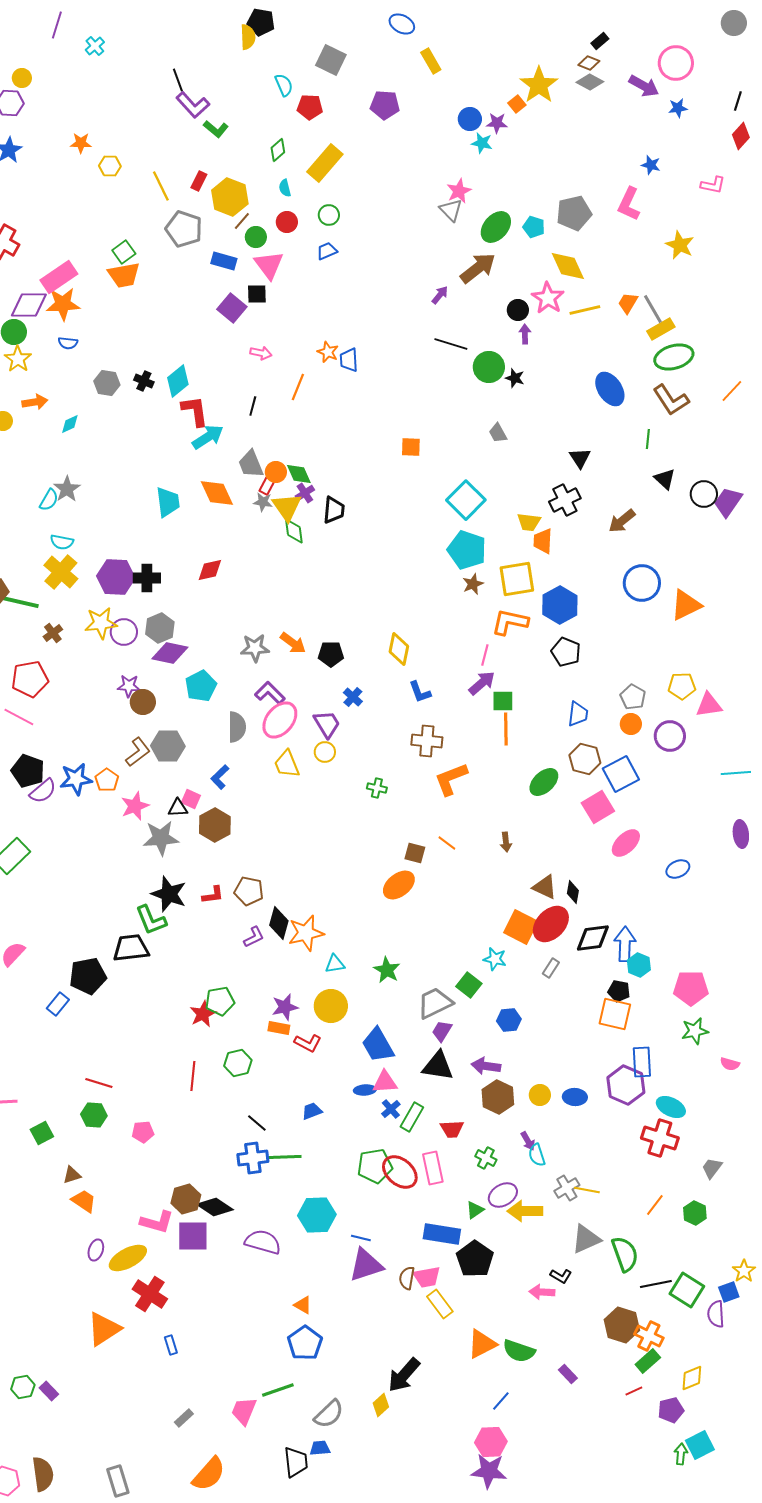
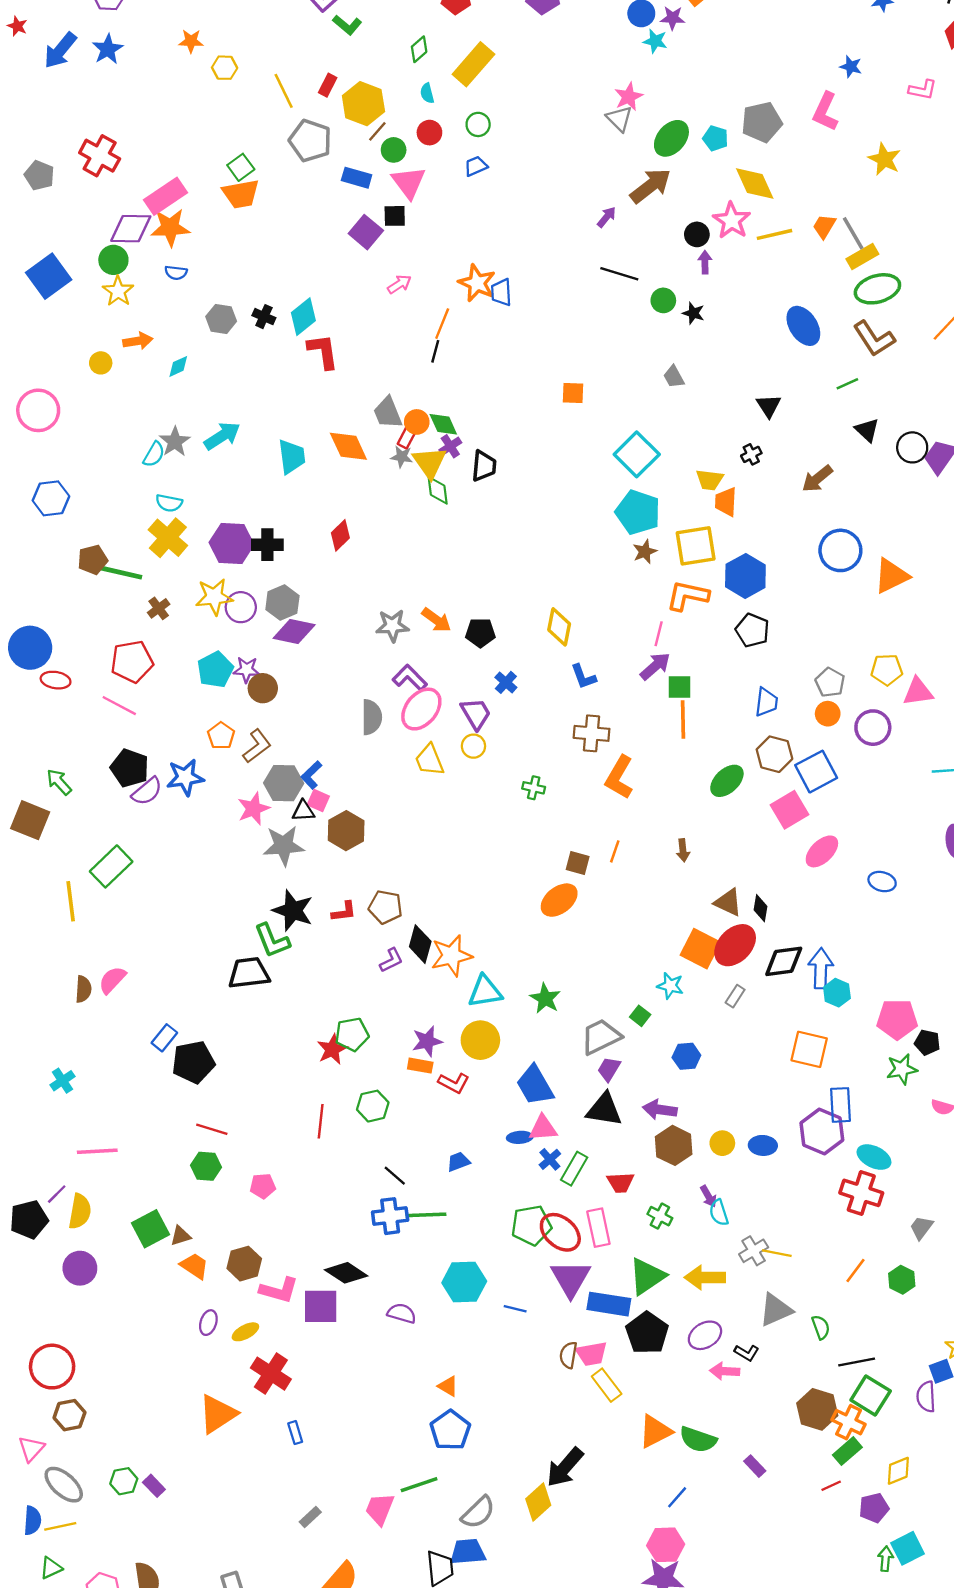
orange star: (328, 352) -> (477, 283), size x1.5
pink arrow: (261, 353) -> (399, 284), turned -45
green circle: (489, 367) -> (663, 300), size x0.7
black line: (253, 406) -> (435, 351), moved
cyan arrow: (208, 437) -> (222, 436), moved
green line: (648, 439) -> (847, 384), turned 60
black cross: (565, 500) -> (751, 454), size x0.6
red diamond: (210, 570) -> (340, 535), turned -32
cyan pentagon: (201, 686) -> (215, 670), moved
gray hexagon: (168, 746) -> (284, 783), moved
blue L-shape: (220, 777) -> (311, 775), moved
orange L-shape: (451, 779) -> (619, 777), turned -39
orange pentagon: (107, 780) -> (221, 736), moved
orange line: (447, 843) -> (615, 851), turned 72
blue ellipse: (678, 869) -> (882, 882), turned 40
cyan triangle: (335, 964) -> (485, 991), size x1.5
black pentagon: (88, 976) -> (193, 1062), moved
green square: (469, 985) -> (640, 1016), size x0.7
black pentagon: (619, 991) -> (927, 1042), moved
green square: (42, 1133) -> (150, 1229), moved, size x1.4
purple ellipse: (503, 1195) -> (705, 1335), moved
brown hexagon: (186, 1199) -> (244, 1264), moved
green triangle: (475, 1210) -> (647, 1276), size x1.8
purple semicircle: (263, 1242) -> (402, 1313), size x0.7
green semicircle: (625, 1254) -> (821, 1327), size x0.6
yellow ellipse: (128, 1258) -> (245, 1332), size x0.6
purple triangle: (366, 1265) -> (571, 1279), moved, turned -42
green square: (687, 1290) -> (871, 1396), moved
yellow diamond: (381, 1405) -> (538, 1502), size x1.4
blue trapezoid: (320, 1448) -> (468, 1552), size x1.5

